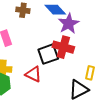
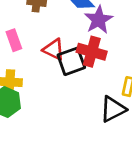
red triangle: (33, 74) -> (54, 49), moved

